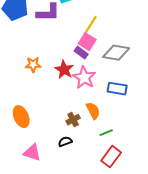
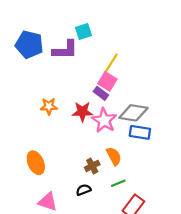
gray diamond: (116, 53) -> (133, 113), moved
red star: (64, 70) -> (82, 112), turned -30
green line: (106, 133) -> (118, 183), moved

